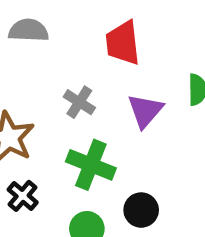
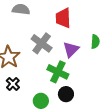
gray cross: (79, 102) -> (42, 43), size x1.5
green cross: (91, 165) -> (58, 72), moved

